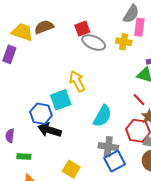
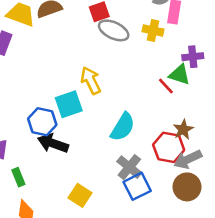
red line: (139, 100) -> (166, 86), moved
gray cross: (108, 147) -> (129, 167), turned 30
green rectangle: (24, 156) -> (18, 177), turned 64

